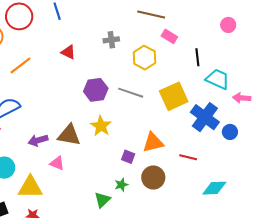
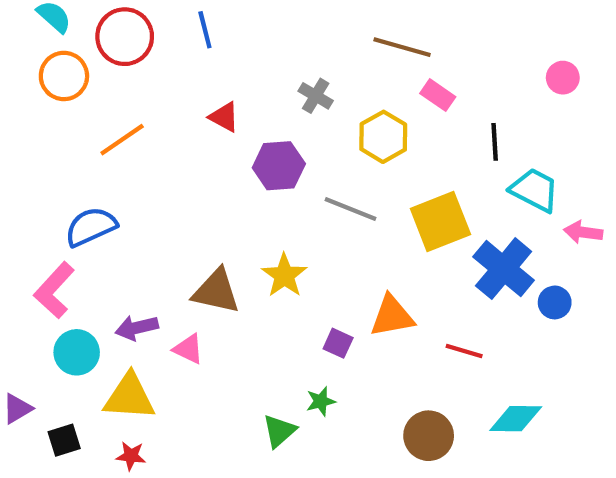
gray cross: (111, 40) -> (316, 96), turned 35
purple hexagon: (96, 90) -> (279, 166), moved
purple arrow: (38, 140) -> (137, 328), moved
brown circle: (153, 178) -> (429, 436), moved

